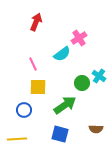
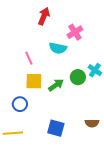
red arrow: (36, 22) -> (44, 16), moved
cyan semicircle: (62, 54) -> (58, 48), turned 48
green arrow: (65, 105) -> (56, 85), moved, size x0.7

